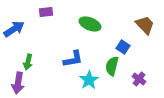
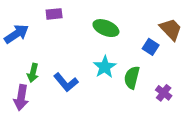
blue square: (123, 47) -> (151, 47), moved
blue L-shape: (73, 59) -> (66, 82), moved, turned 60
cyan star: (89, 80) -> (105, 67), moved

